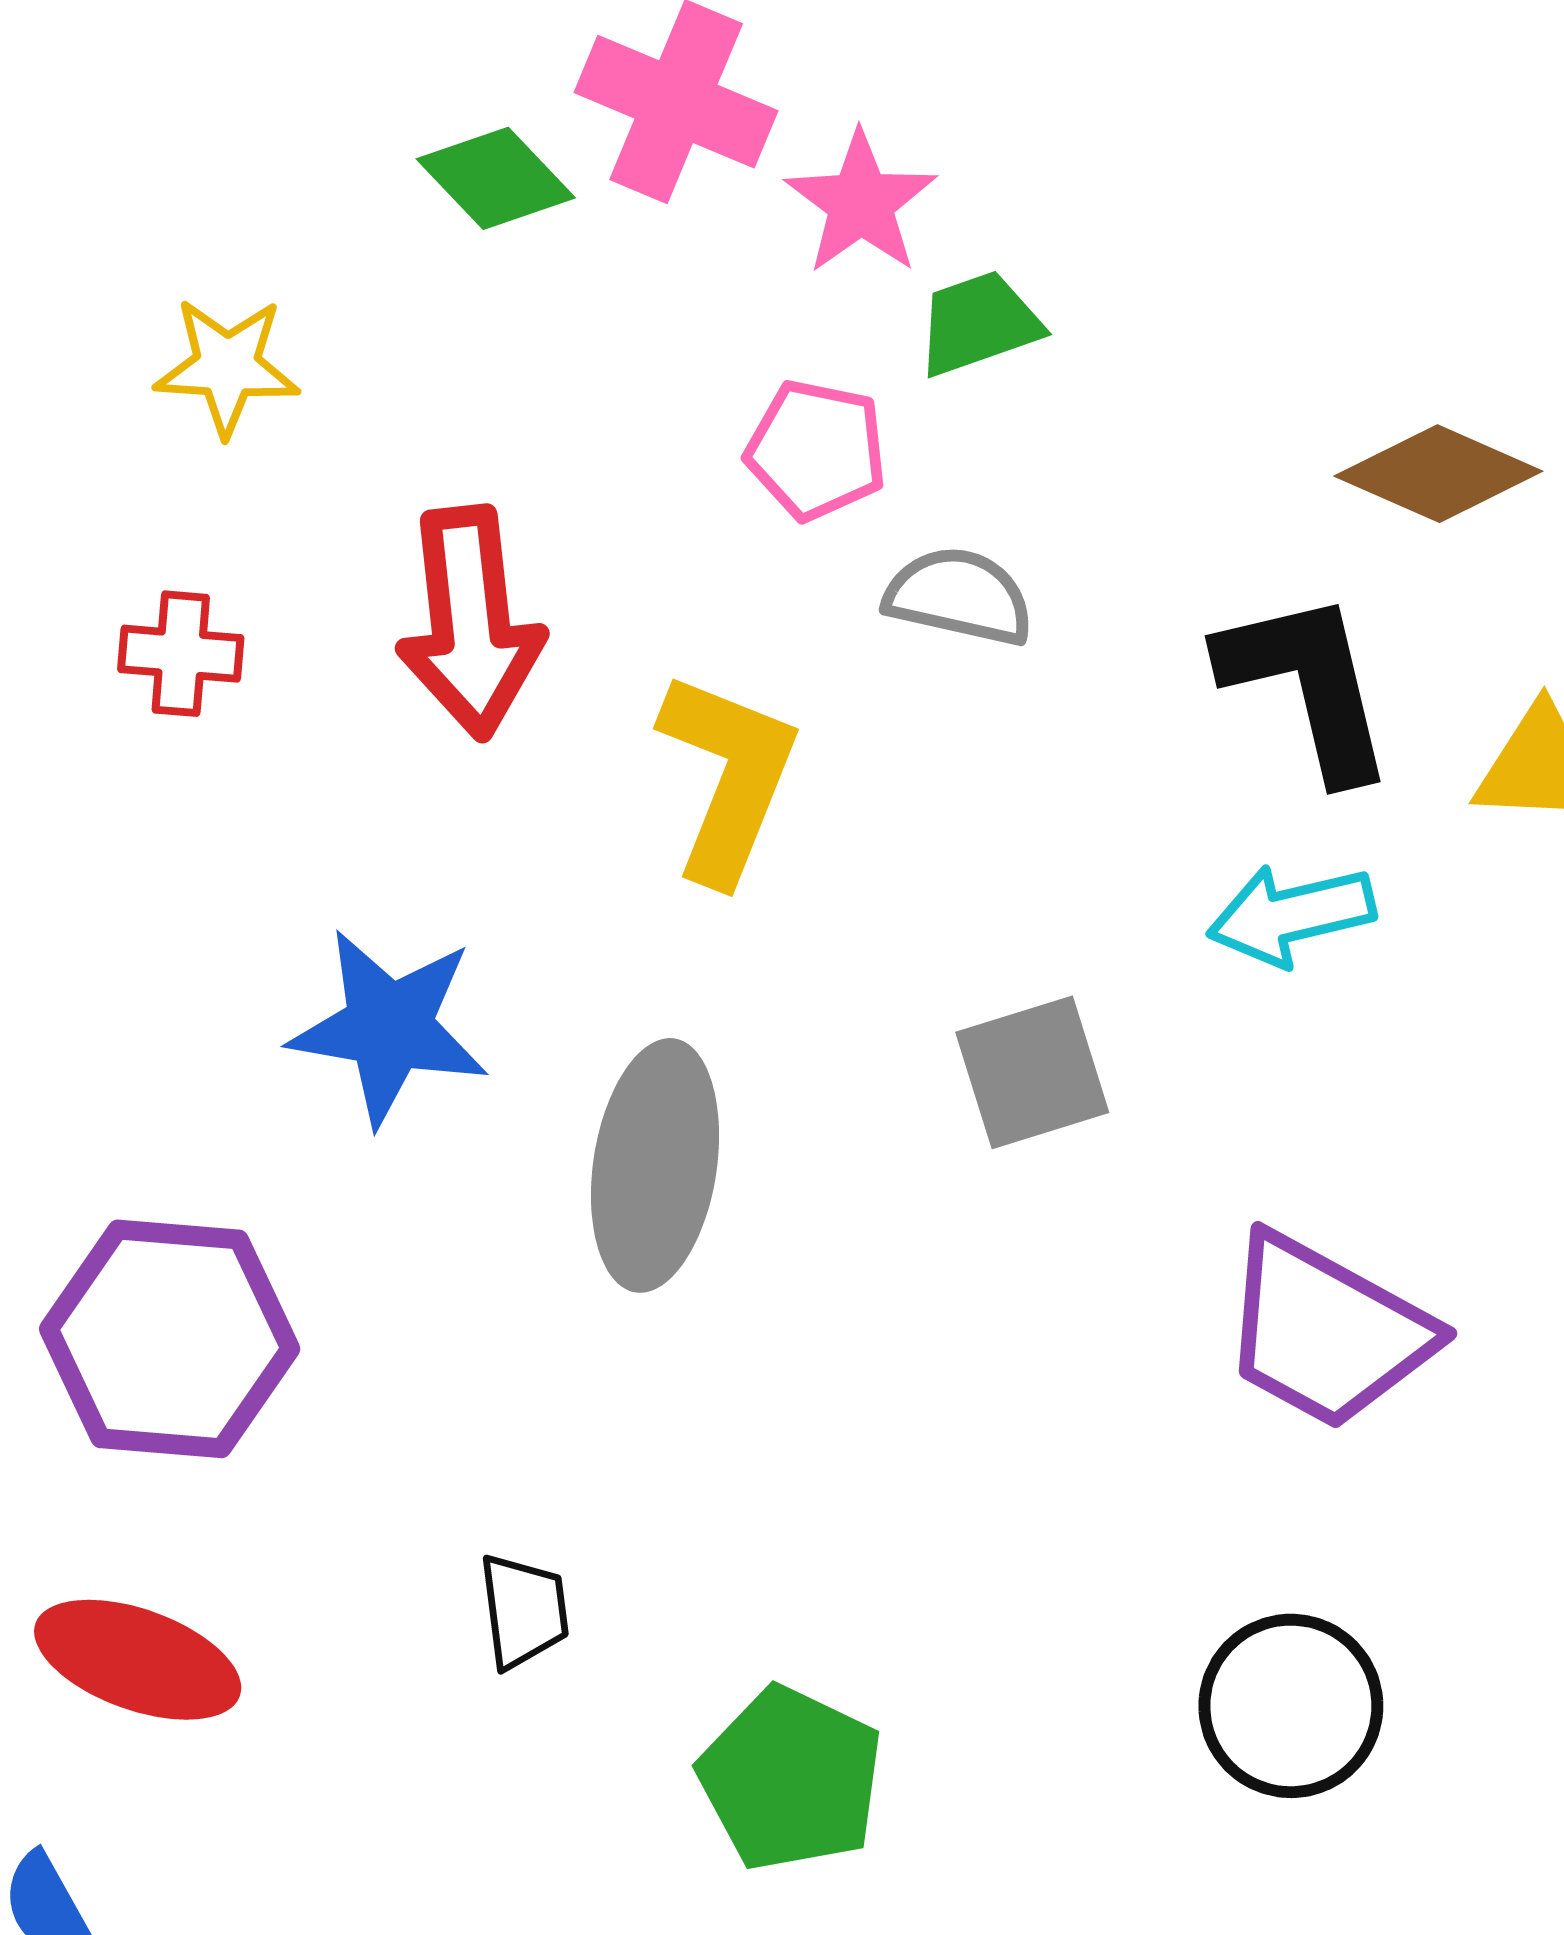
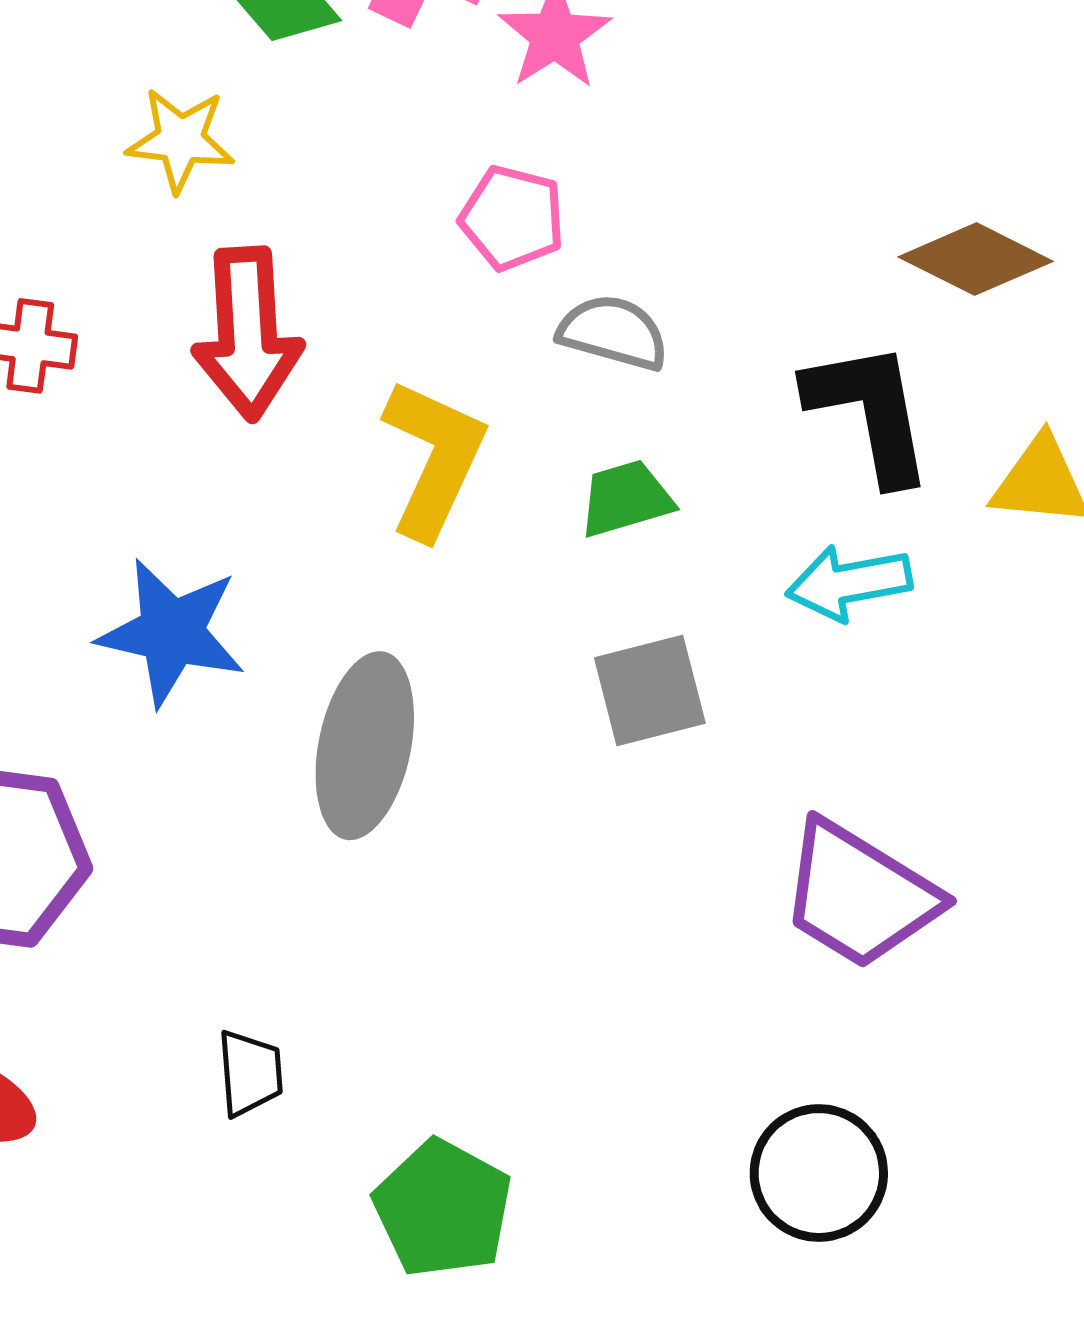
green trapezoid: (979, 323) -> (626, 499), moved
yellow star: (227, 366) -> (180, 140), moved

